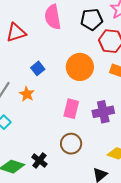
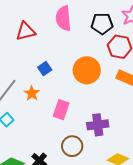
pink rectangle: (71, 109) -> (61, 110), moved
purple cross: (103, 112) -> (98, 125), moved

